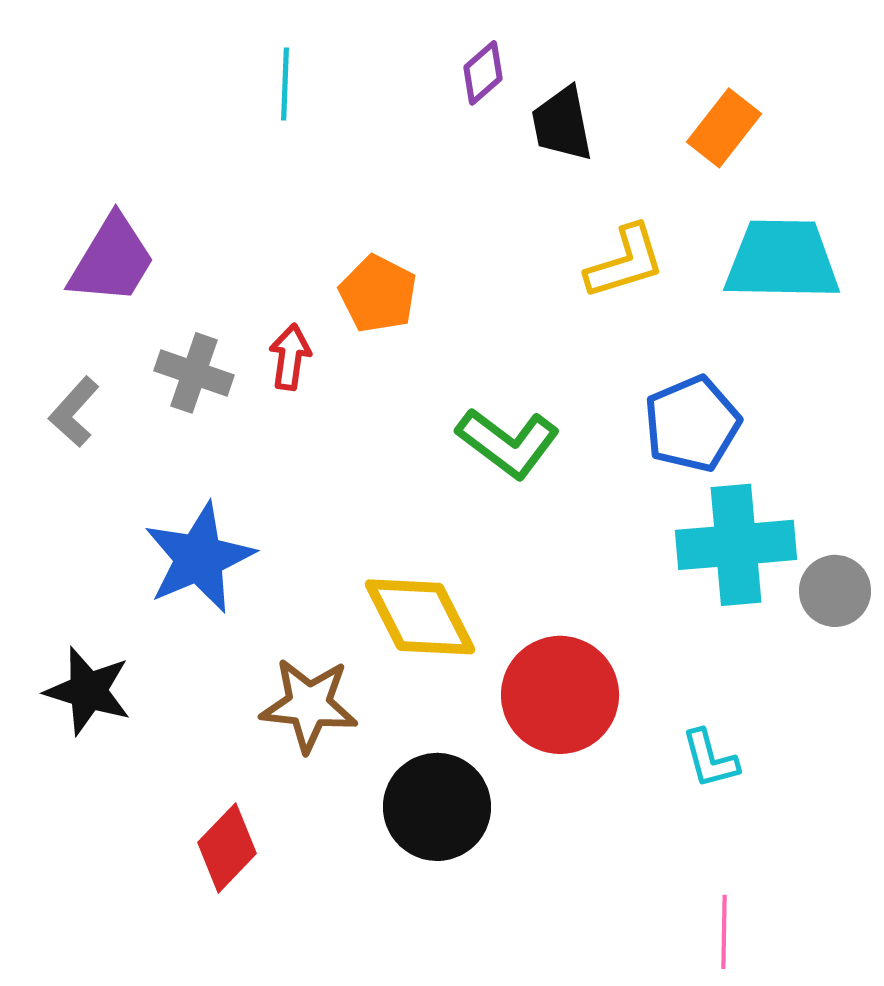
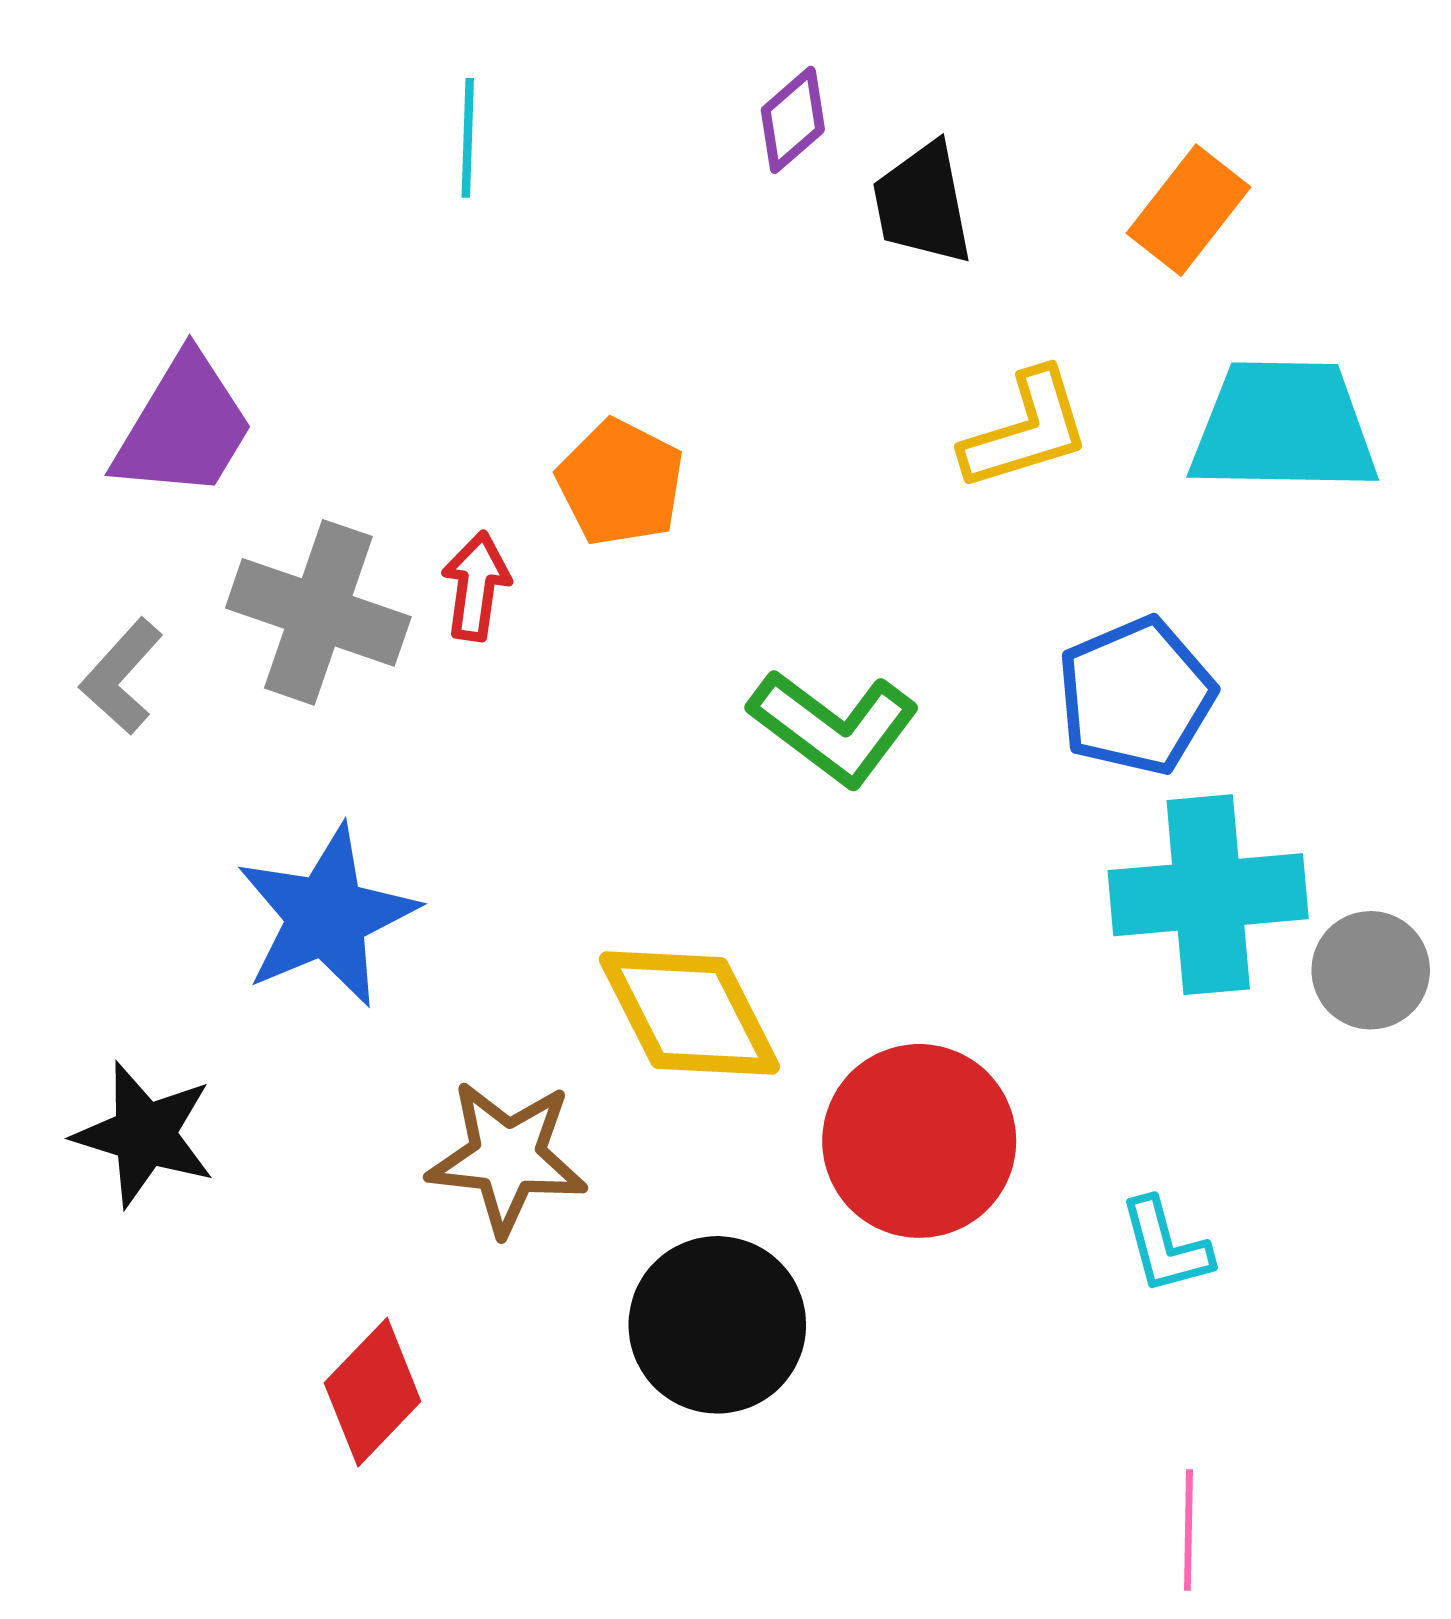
gray cross: (194, 373) -> (318, 612), size x1.4

